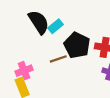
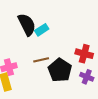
black pentagon: (77, 45) -> (60, 70), moved

